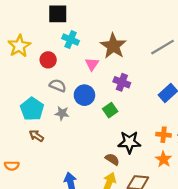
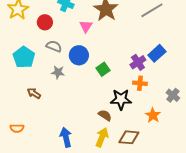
purple cross: (122, 82) -> (138, 62), moved, turned 35
cyan pentagon: (32, 109) -> (24, 57), moved
orange cross: (164, 135) -> (140, 83), moved
orange semicircle: (12, 166) -> (17, 128), moved

